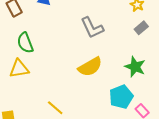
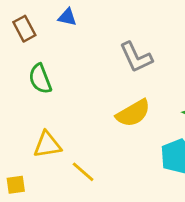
yellow triangle: (19, 69) -> (47, 145), moved

